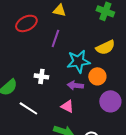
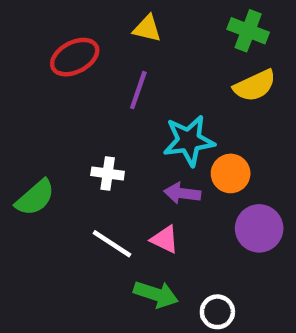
yellow semicircle: (105, 47) -> (255, 86), moved
white line: (28, 108) -> (112, 244), moved

